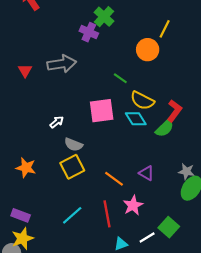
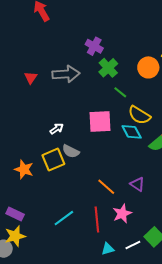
green cross: (104, 17) -> (108, 68), moved
yellow square: (72, 167) -> (53, 160), moved

